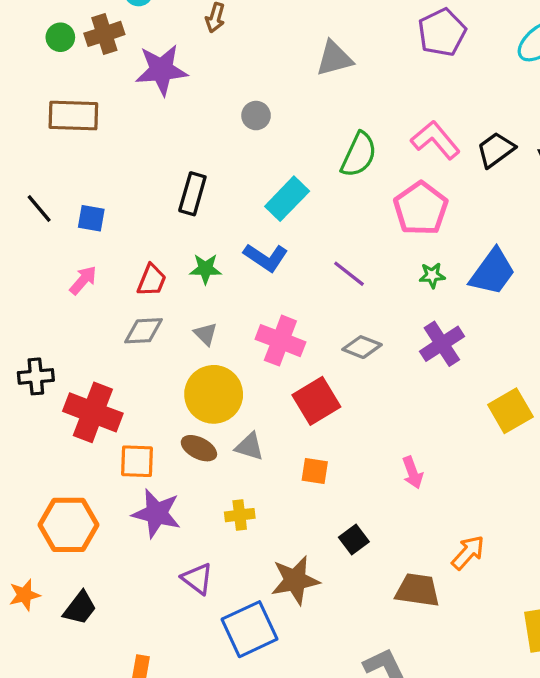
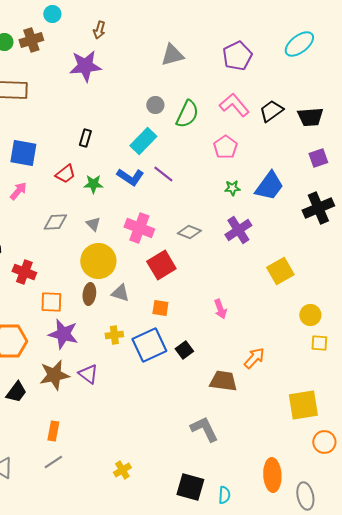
purple pentagon: (442, 32) -> (237, 56), moved
purple star: (161, 70) -> (85, 66), moved
gray circle: (256, 116) -> (155, 105), moved
black rectangle: (192, 194) -> (85, 138), size x0.7
pink pentagon: (421, 208) -> (225, 147), size x0.7
blue square: (91, 218) -> (23, 153), size x1.6
purple line: (349, 274) -> (163, 174), moved
red trapezoid: (152, 280) -> (65, 174), moved, turned 30
red cross: (93, 412) -> (24, 272), size x0.7
brown ellipse: (199, 448) -> (89, 294), turned 70
brown star: (295, 580) -> (54, 375), moved
blue square: (250, 629) -> (149, 345), moved

